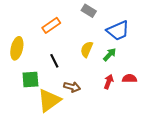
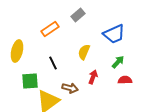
gray rectangle: (89, 11) -> (78, 15), moved, turned -72
green arrow: (110, 55) -> (118, 62), moved
red arrow: (109, 82) -> (93, 77), moved

